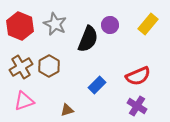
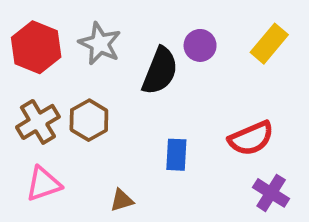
blue rectangle: (97, 85) -> (176, 155), turned -42
purple cross: (137, 106) -> (271, 193), moved

